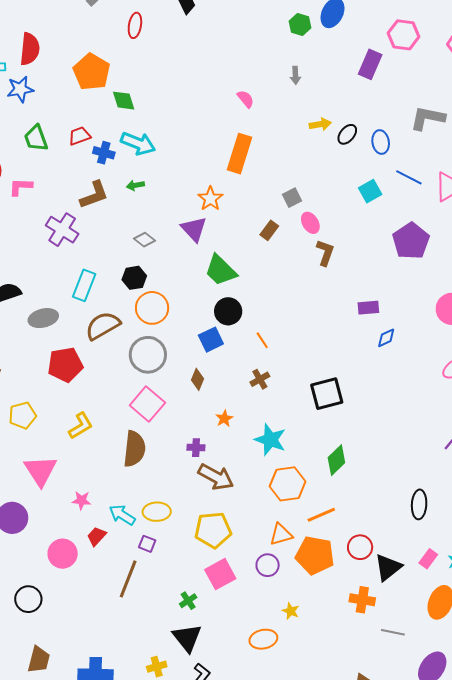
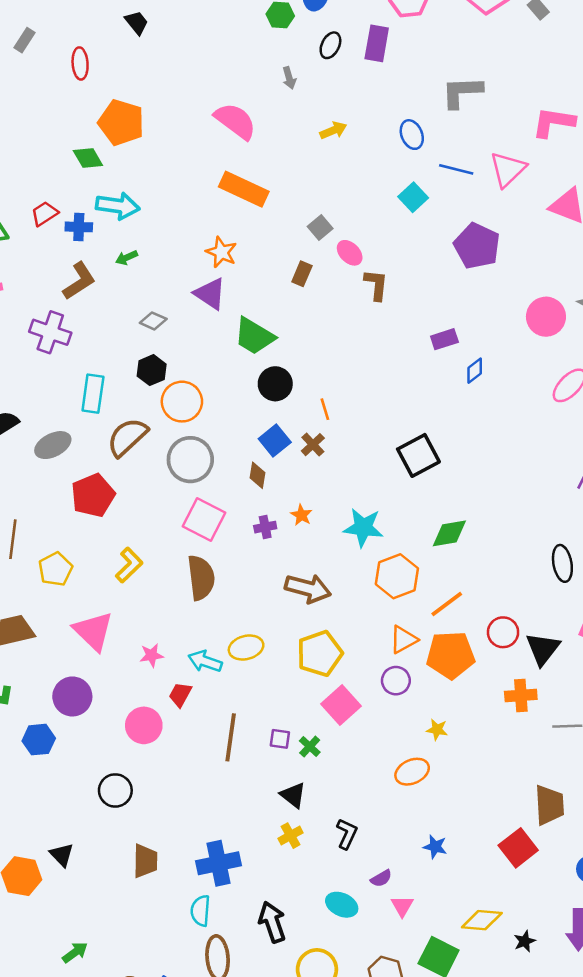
orange pentagon: (92, 72) -> (121, 123), moved
pink semicircle: (246, 99) -> (235, 121), size x1.8
black ellipse: (347, 134) -> (330, 45), moved
orange rectangle: (240, 154) -> (244, 189), turned -69
blue square: (211, 340) -> (275, 440), moved
orange line: (262, 340) -> (325, 409), turned 30
brown cross: (260, 379) -> (313, 445), moved
purple cross: (196, 448) -> (265, 527), moved
green diamond: (336, 460) -> (449, 533), turned 48
purple square: (147, 544) -> (280, 739), moved
black triangle: (187, 638) -> (293, 795), moved, size x0.7

